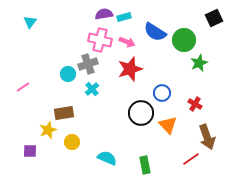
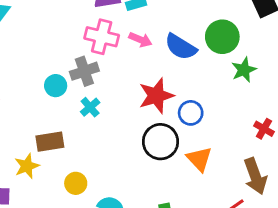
blue semicircle: (155, 32) -> (181, 47), moved
red star: (130, 69) -> (156, 96), moved
red cross: (195, 104) -> (264, 129), moved
yellow circle: (72, 142) -> (76, 183), moved

